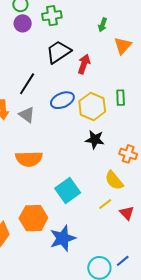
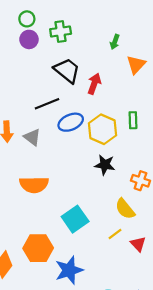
black trapezoid: (58, 52) -> (67, 70), turned 72
black line: (27, 84) -> (47, 104), moved, turned 35

